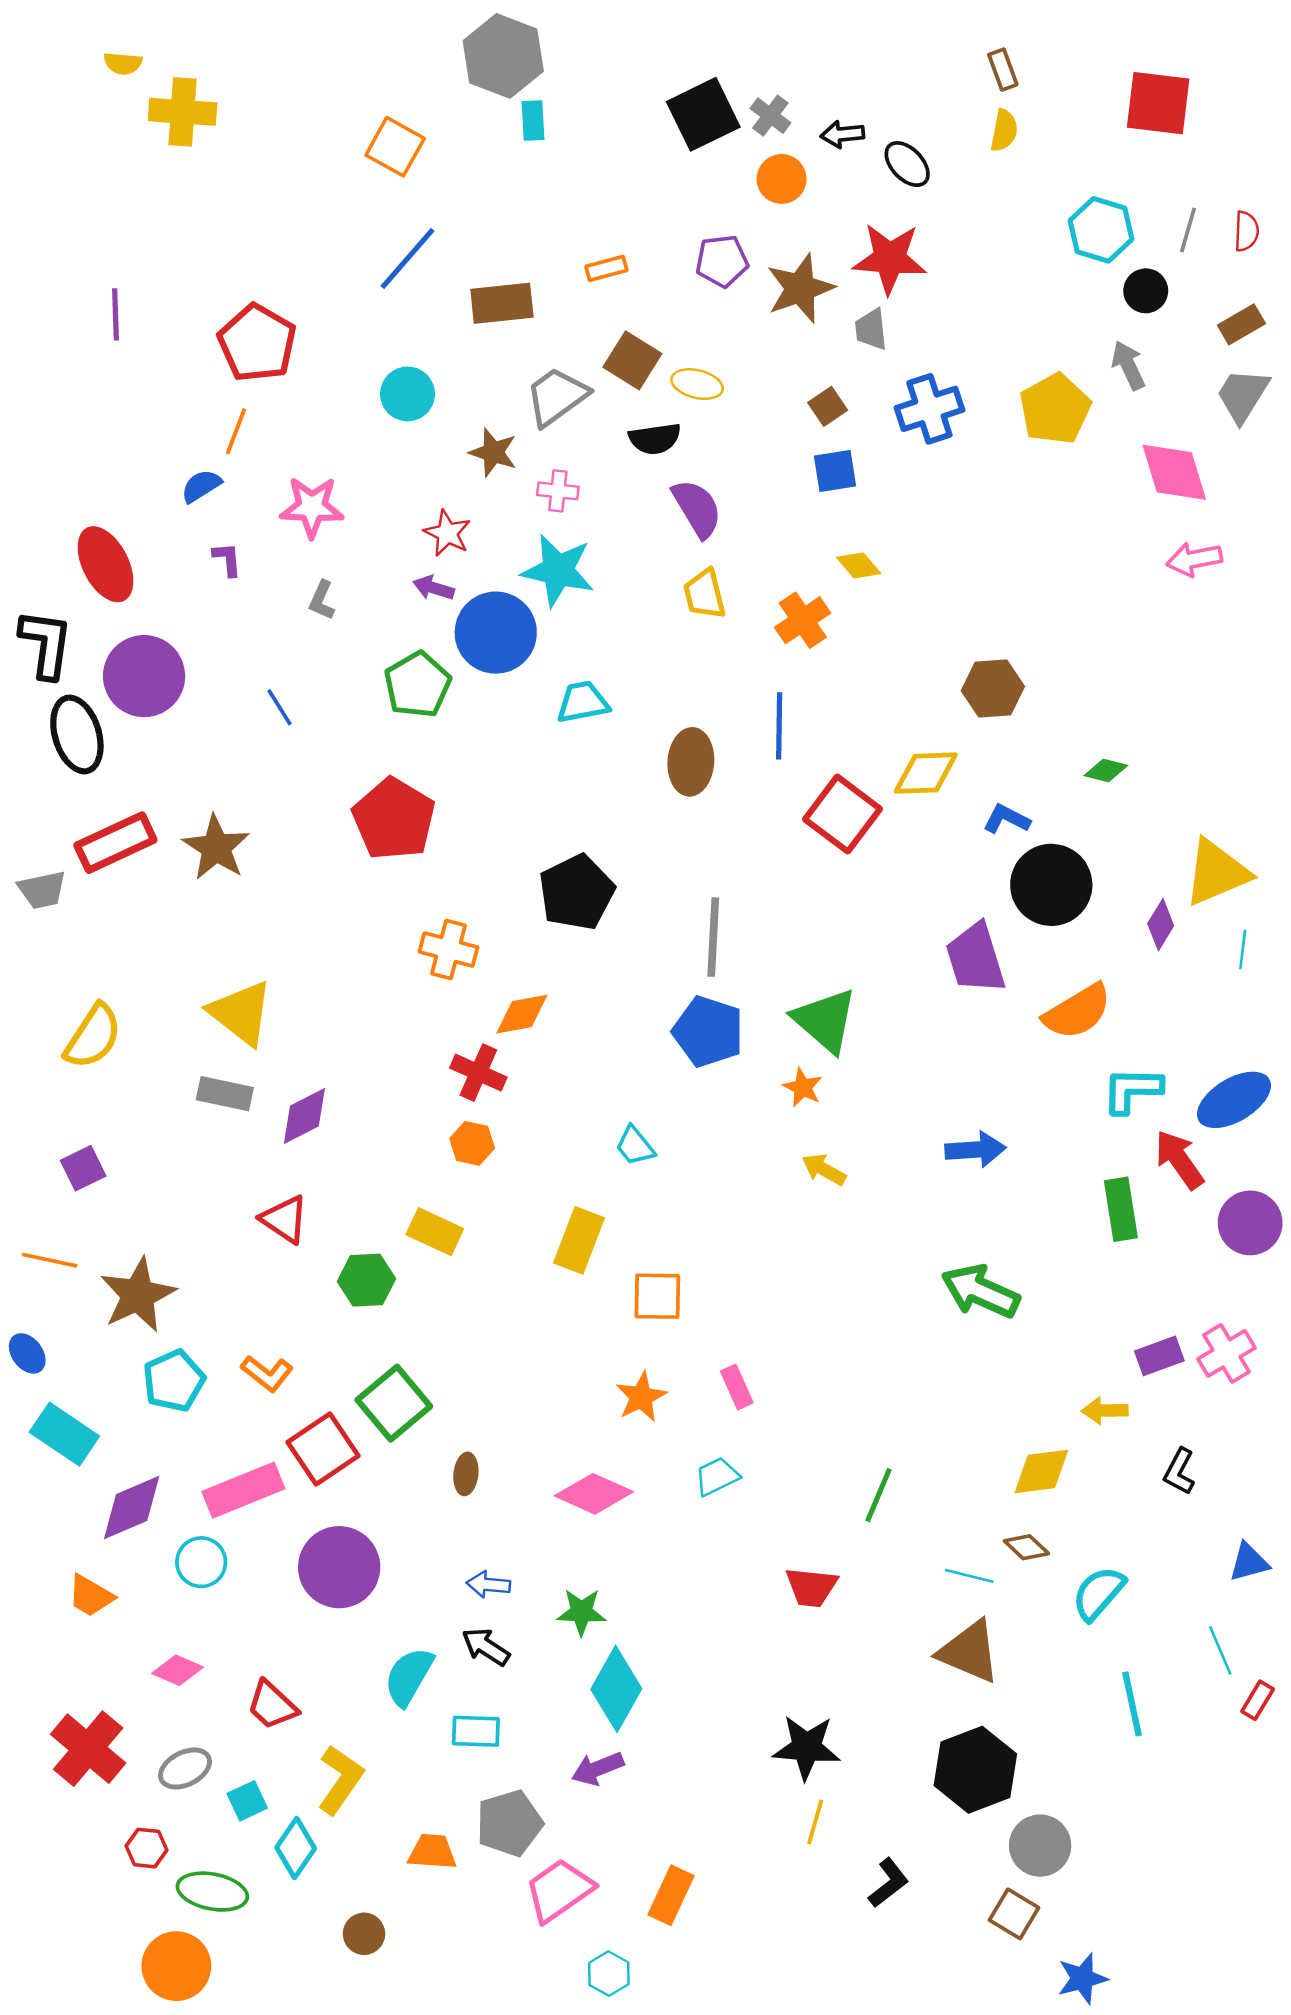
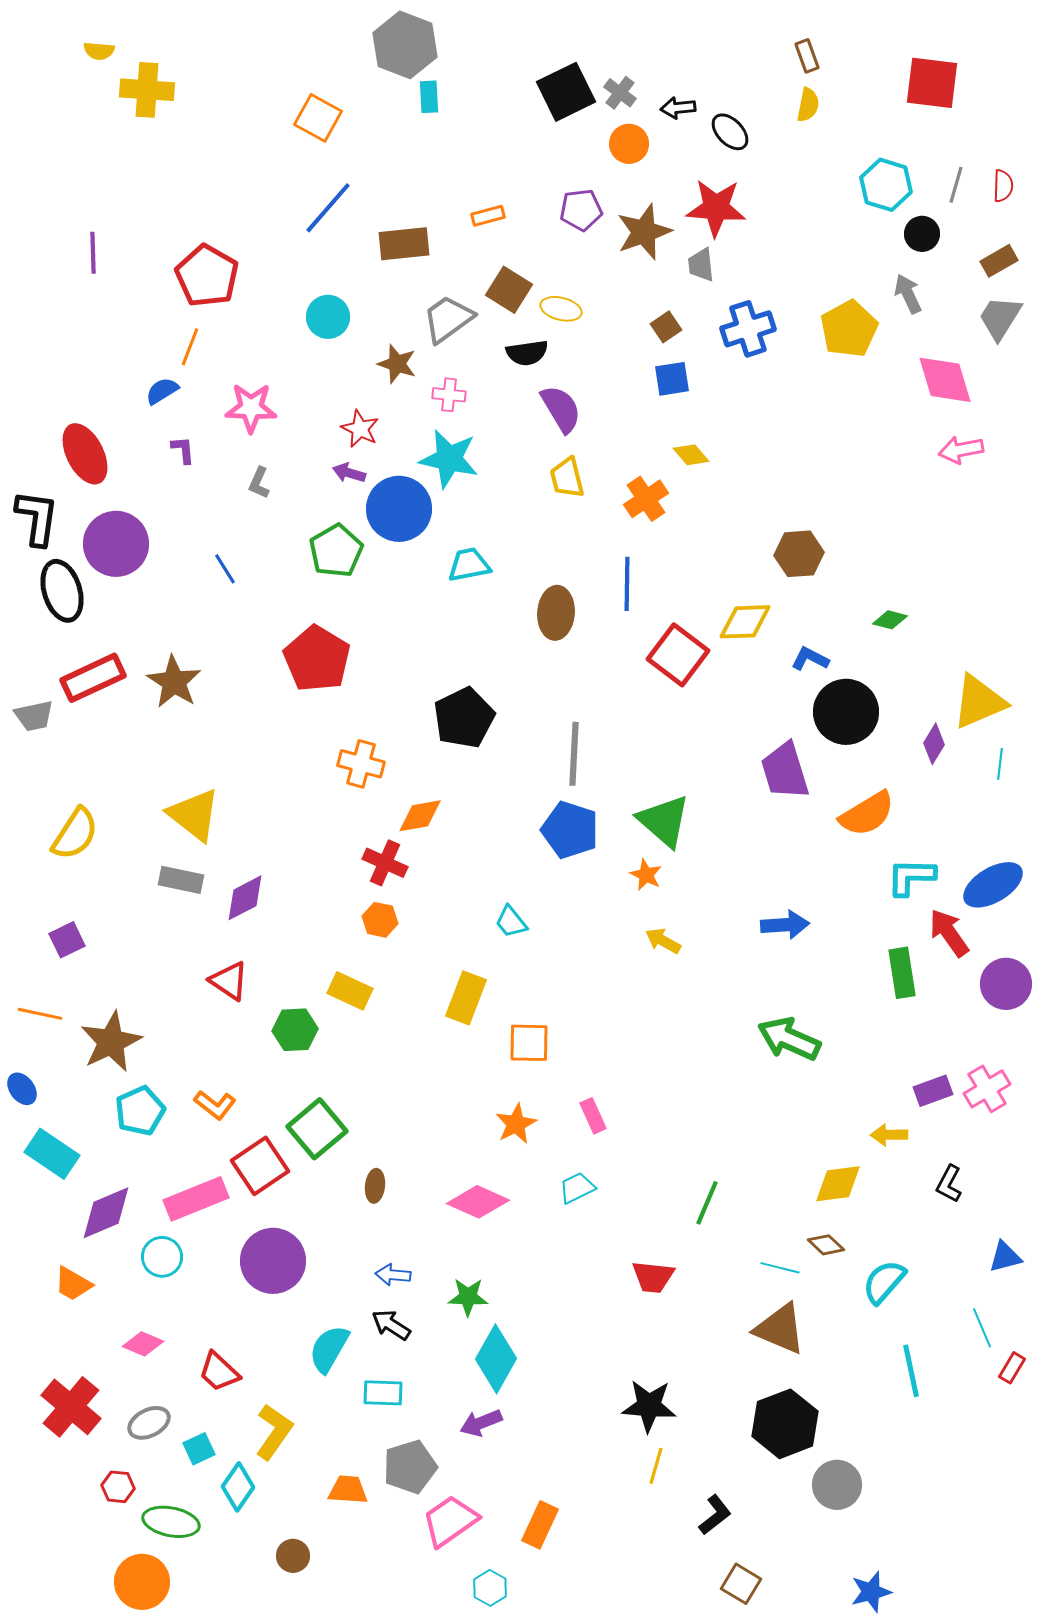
brown square: (1014, 1914) -> (741, 1584), moved

